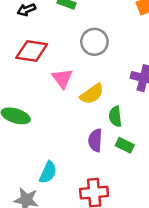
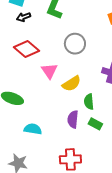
red diamond: (32, 51) -> (27, 49), turned 30
cyan semicircle: (48, 172) -> (33, 129), moved, turned -108

